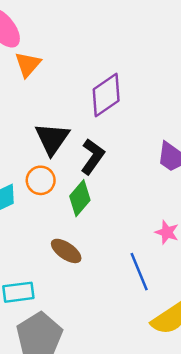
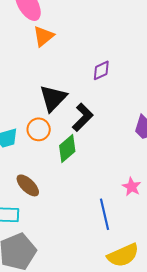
purple diamond: (106, 95) -> (101, 70), size x0.6
brown ellipse: (66, 251) -> (28, 185), moved

